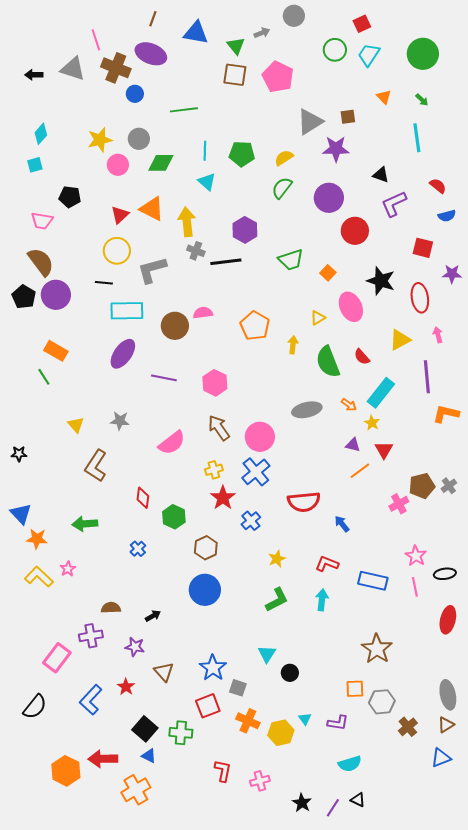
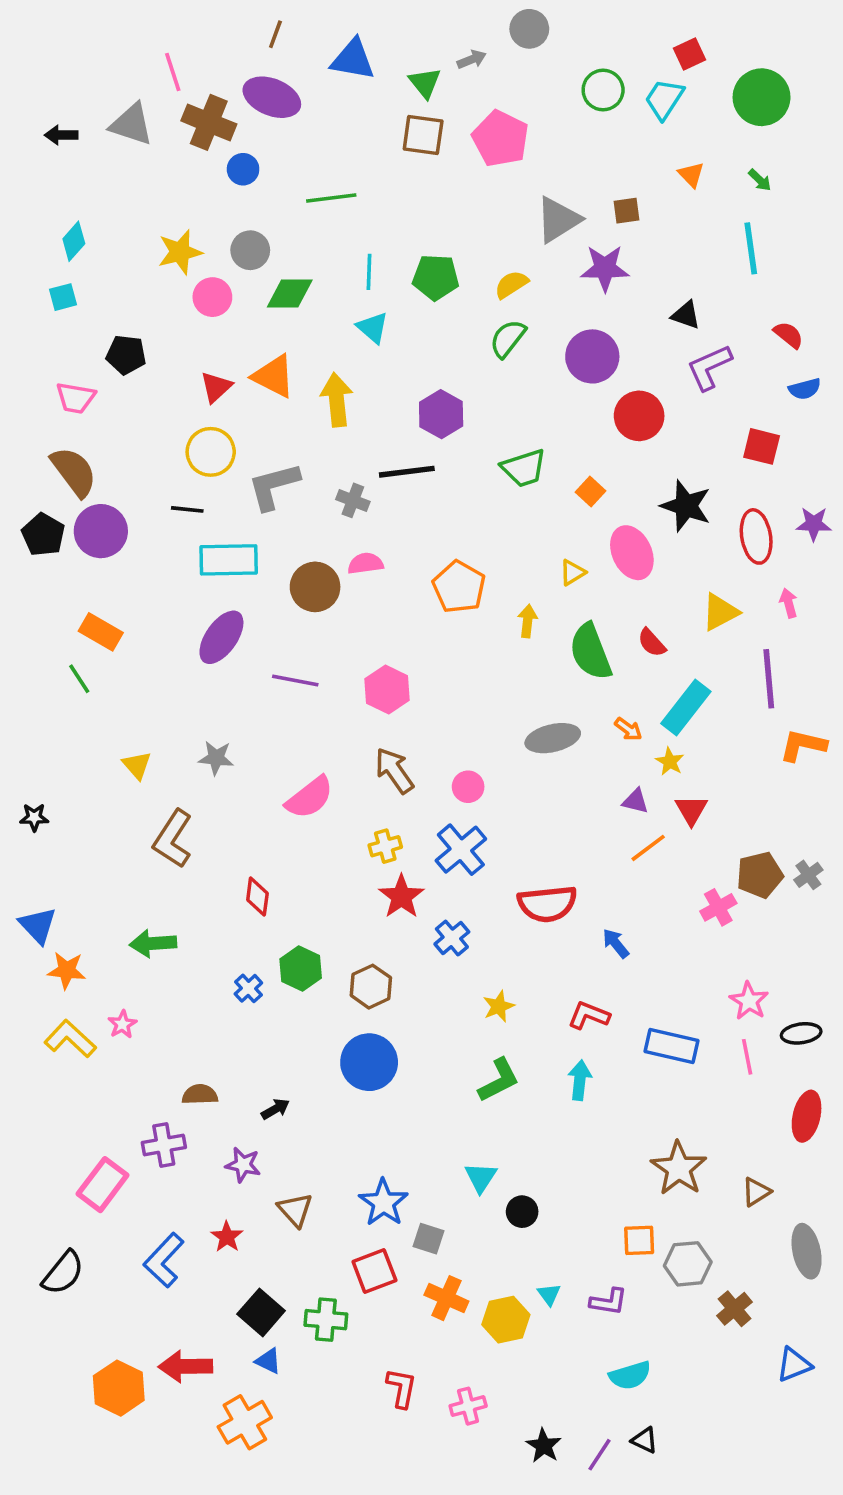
red square: (362, 24) -> (690, 54), moved
gray cross: (196, 251) -> (353, 500), moved
purple star: (452, 274) -> (814, 524), moved
pink circle: (260, 437) -> (468, 787), size x0.6
green hexagon: (174, 517) -> (301, 969), moved
brown triangle: (446, 725) -> (756, 1192), moved

